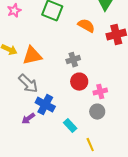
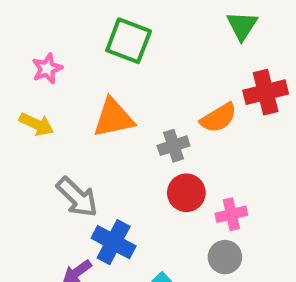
pink star: (14, 11) -> (47, 69), moved
orange semicircle: (86, 26) -> (218, 118), moved, turned 120
orange triangle: (32, 56) -> (114, 118), moved

